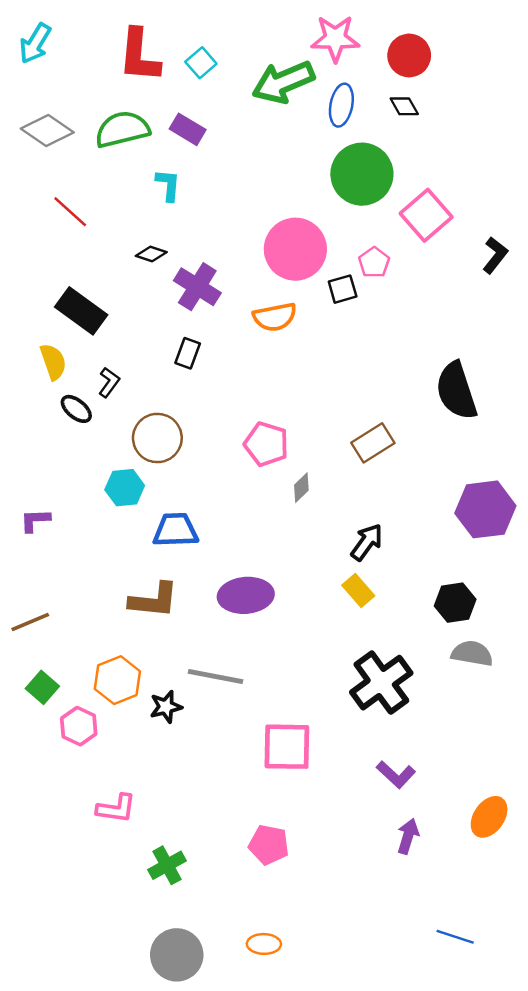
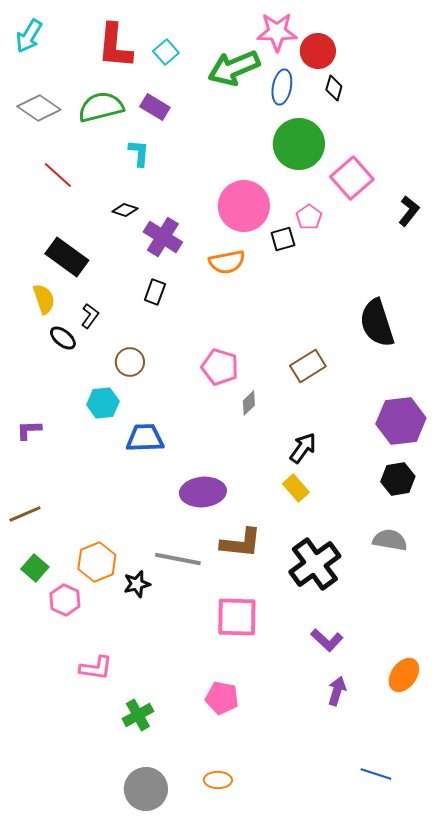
red circle: (409, 55) -> (318, 51), moved
black diamond: (404, 106) -> (334, 88), turned 45
brown circle: (157, 438) -> (130, 362), size x0.7
brown L-shape: (154, 600) -> (241, 543), moved
black hexagon: (455, 603) -> (398, 479), moved

